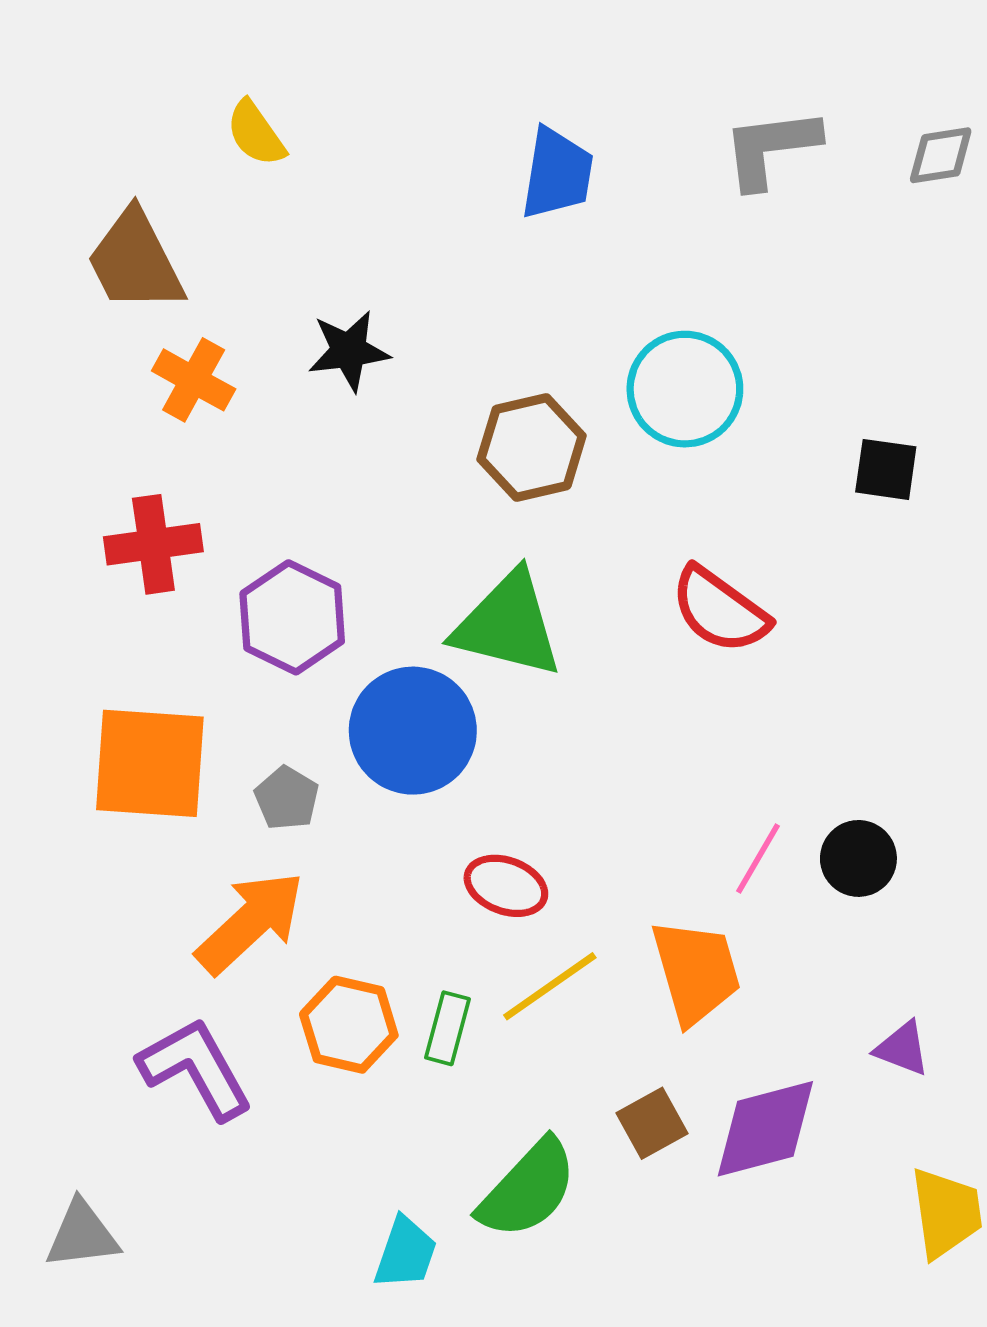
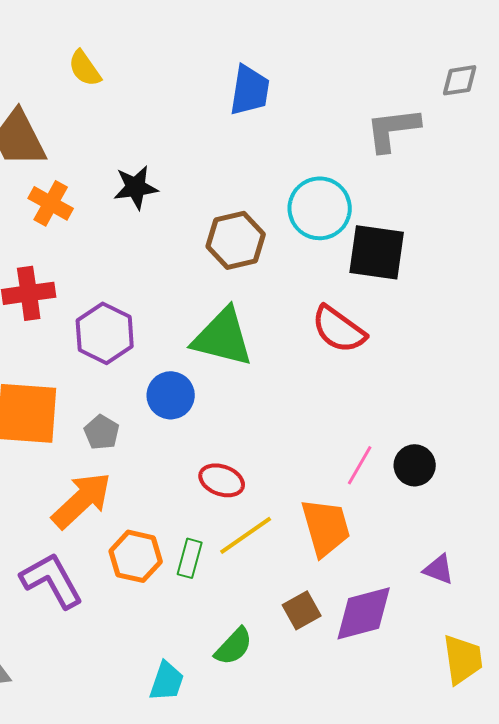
gray L-shape: (771, 148) -> (393, 129), moved
black square: (886, 469) -> (377, 252), moved, size x1.6
blue circle: (413, 731) -> (171, 395), size x0.7
green semicircle: (528, 1189) -> (234, 646), size x0.7

